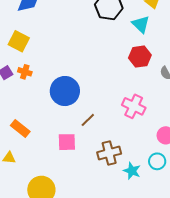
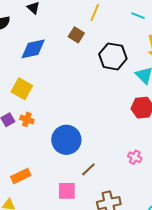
pink cross: (134, 106) -> (135, 157), size x0.6
orange rectangle: (20, 129) -> (21, 176), turned -66

